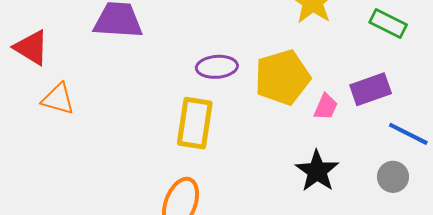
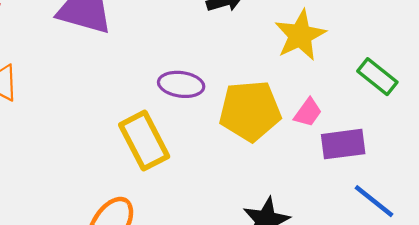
pink trapezoid: (326, 107) -> (308, 112), moved
yellow rectangle: (195, 123) -> (144, 141), turned -48

